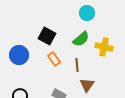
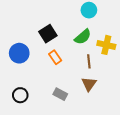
black square: (47, 36) -> (48, 34), turned 30
brown line: (77, 65) -> (89, 61), moved

